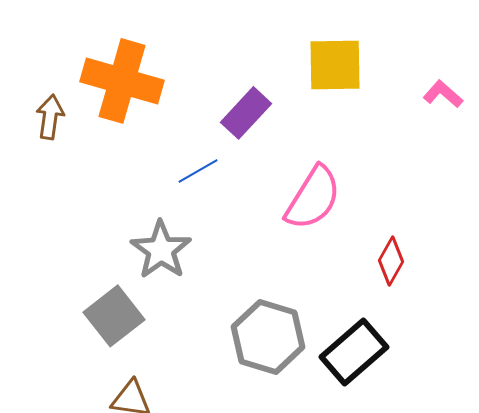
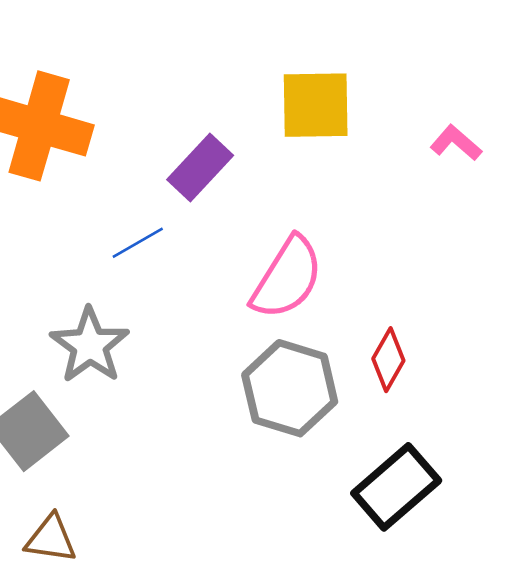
gray hexagon: (268, 337) -> (290, 388), moved
black rectangle: (354, 352) -> (396, 487), moved

